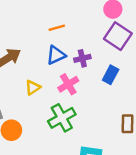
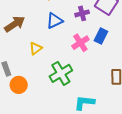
purple cross: (82, 58) -> (82, 13), moved
pink cross: (68, 84) -> (80, 43), moved

